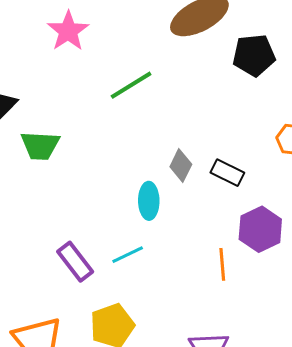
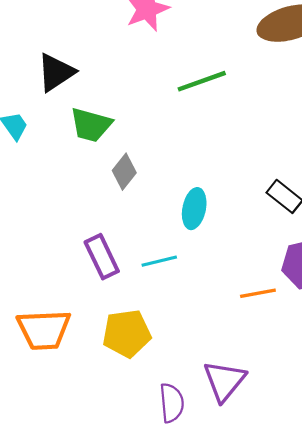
gray diamond: (181, 166) -> (124, 172), moved
orange line: (222, 264) -> (258, 293), turned 72

